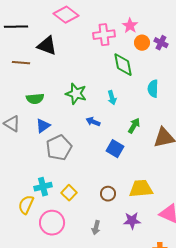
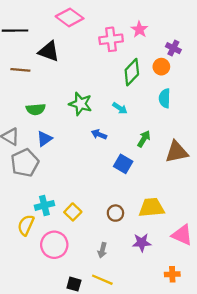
orange circle: (142, 43) -> (161, 67), moved
green diamond: (123, 65) -> (132, 72), turned 55
cyan arrow: (112, 98) -> (120, 108), turned -40
gray pentagon: (59, 148) -> (25, 163), moved

